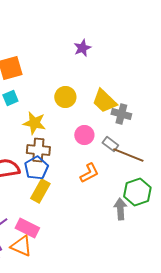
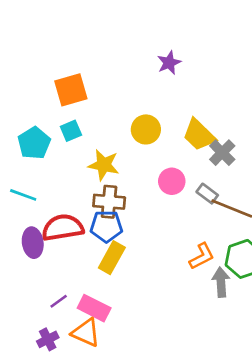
gray cross: (121, 114) -> (222, 153), turned 30
blue pentagon: (36, 168) -> (106, 226), turned 30
orange L-shape: (89, 173) -> (202, 256), moved

